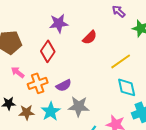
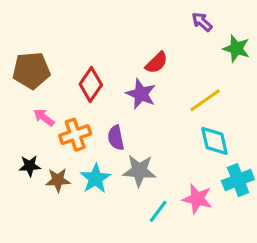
purple star: (59, 23) -> (141, 94), moved, turned 30
purple semicircle: (64, 85) -> (116, 138), turned 105

